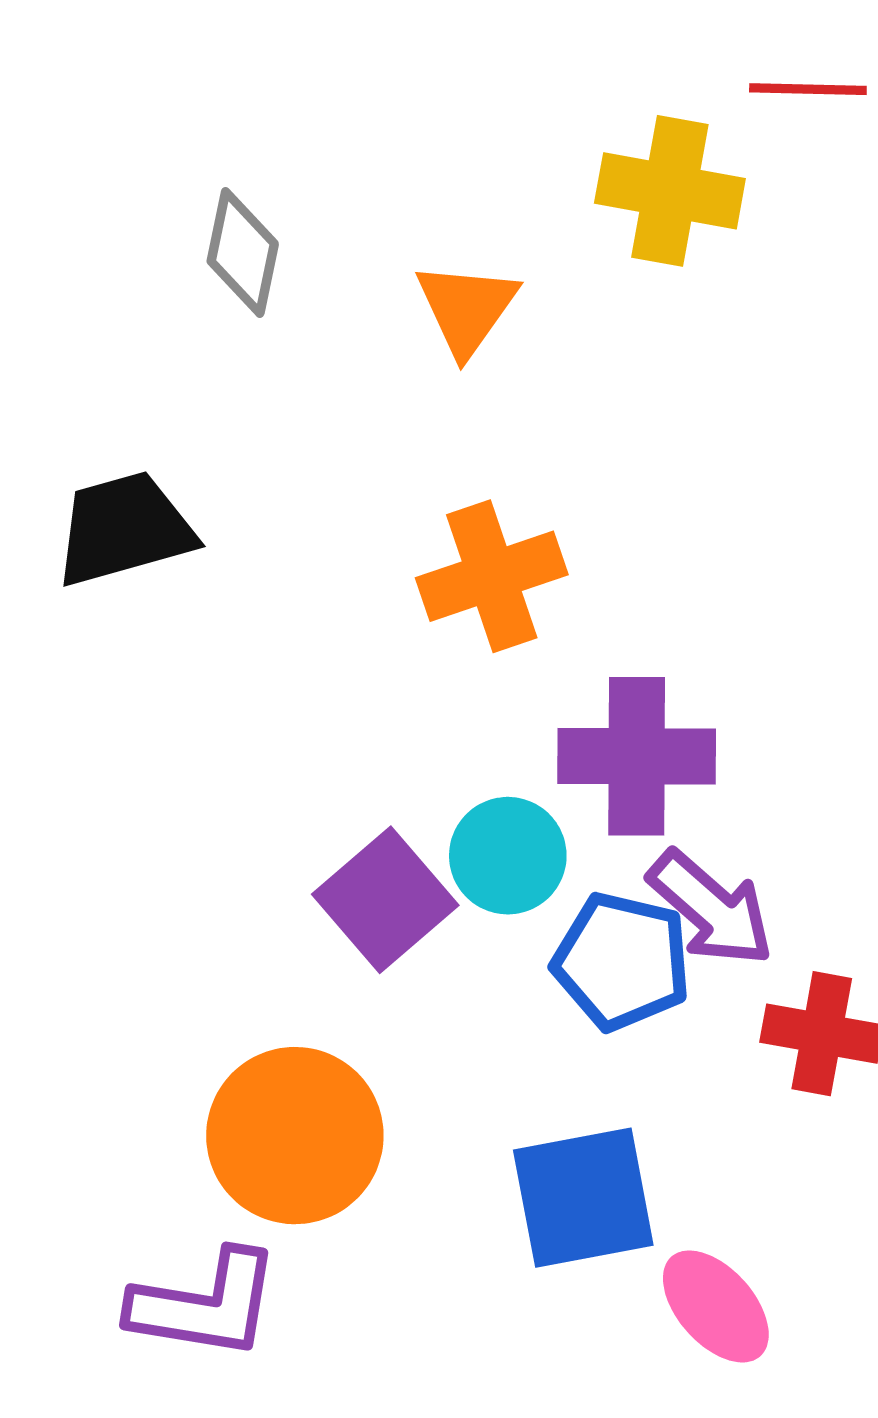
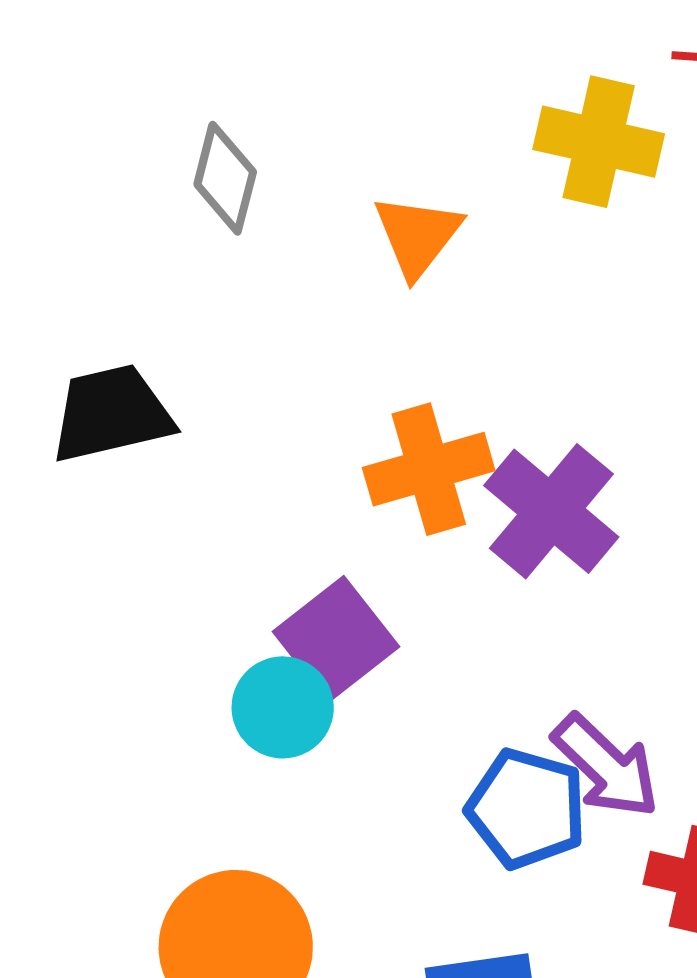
purple cross: (637, 756) -> (551, 511), moved, turned 37
cyan circle: (508, 856) -> (283, 707), moved
purple square: (385, 900) -> (336, 639), moved

